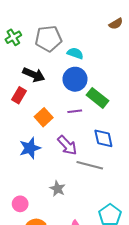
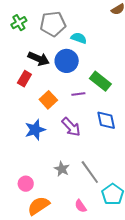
blue circle: (75, 79) -> (67, 61), moved
gray line: (90, 165) -> (90, 172), moved, turned 40

